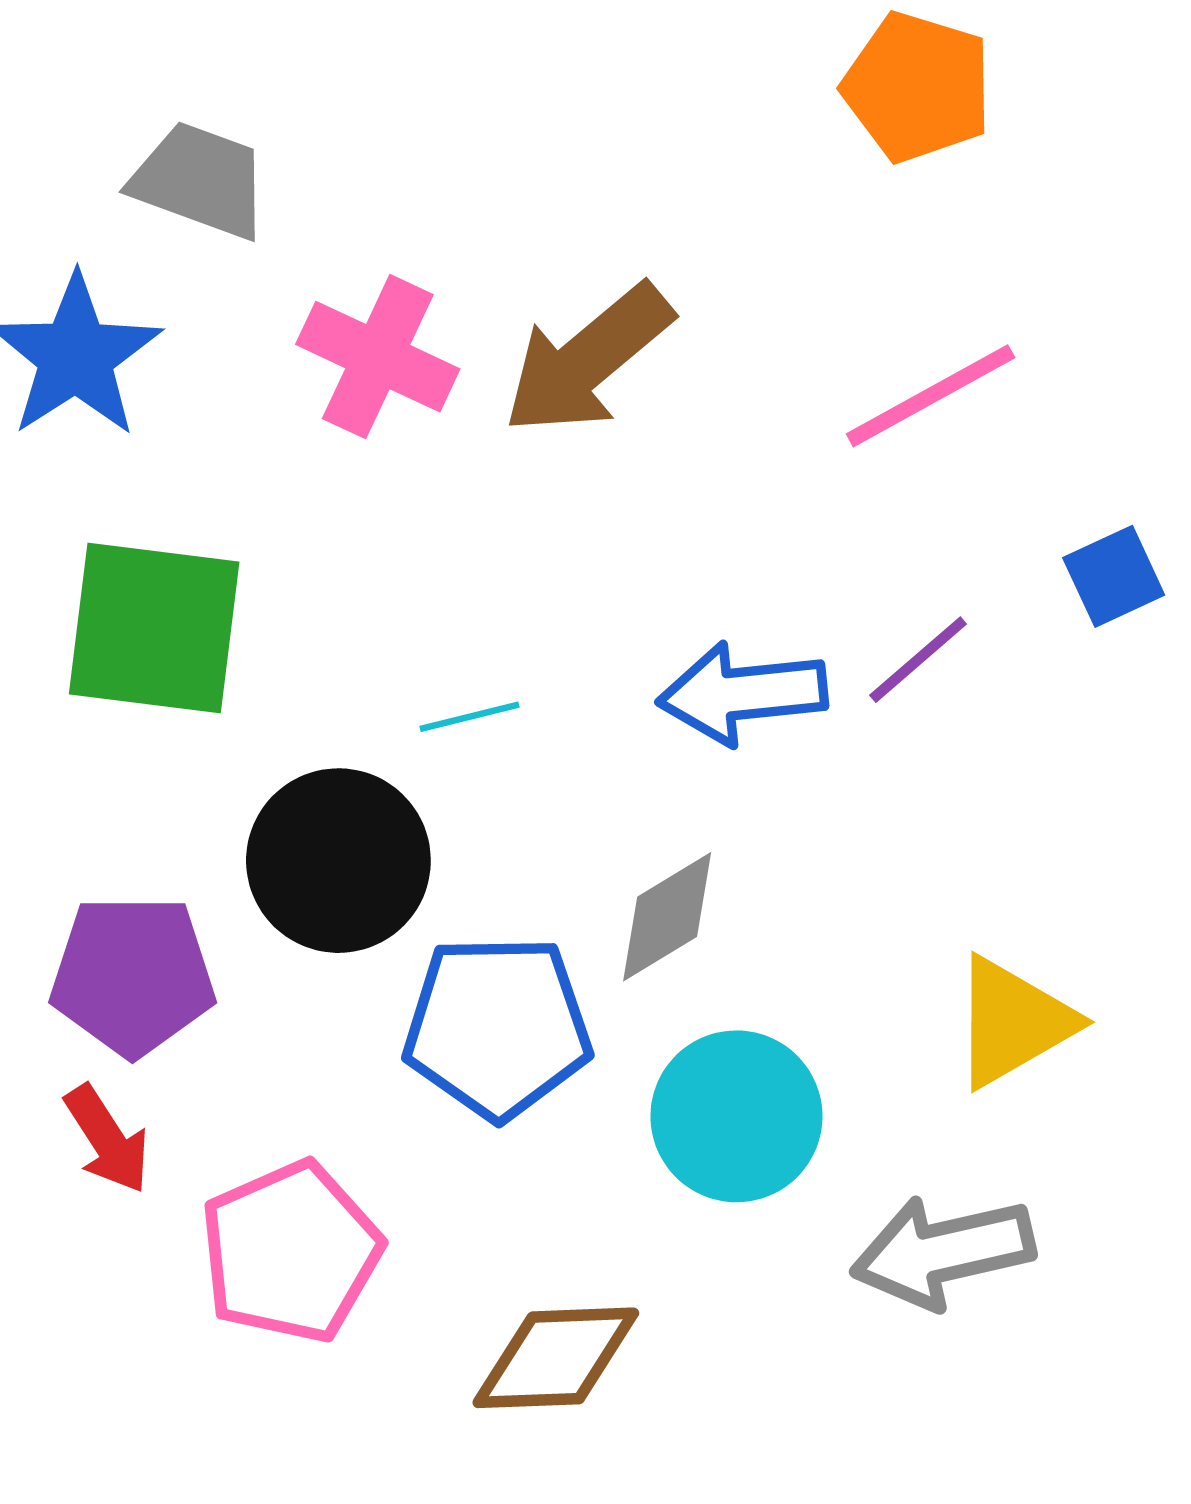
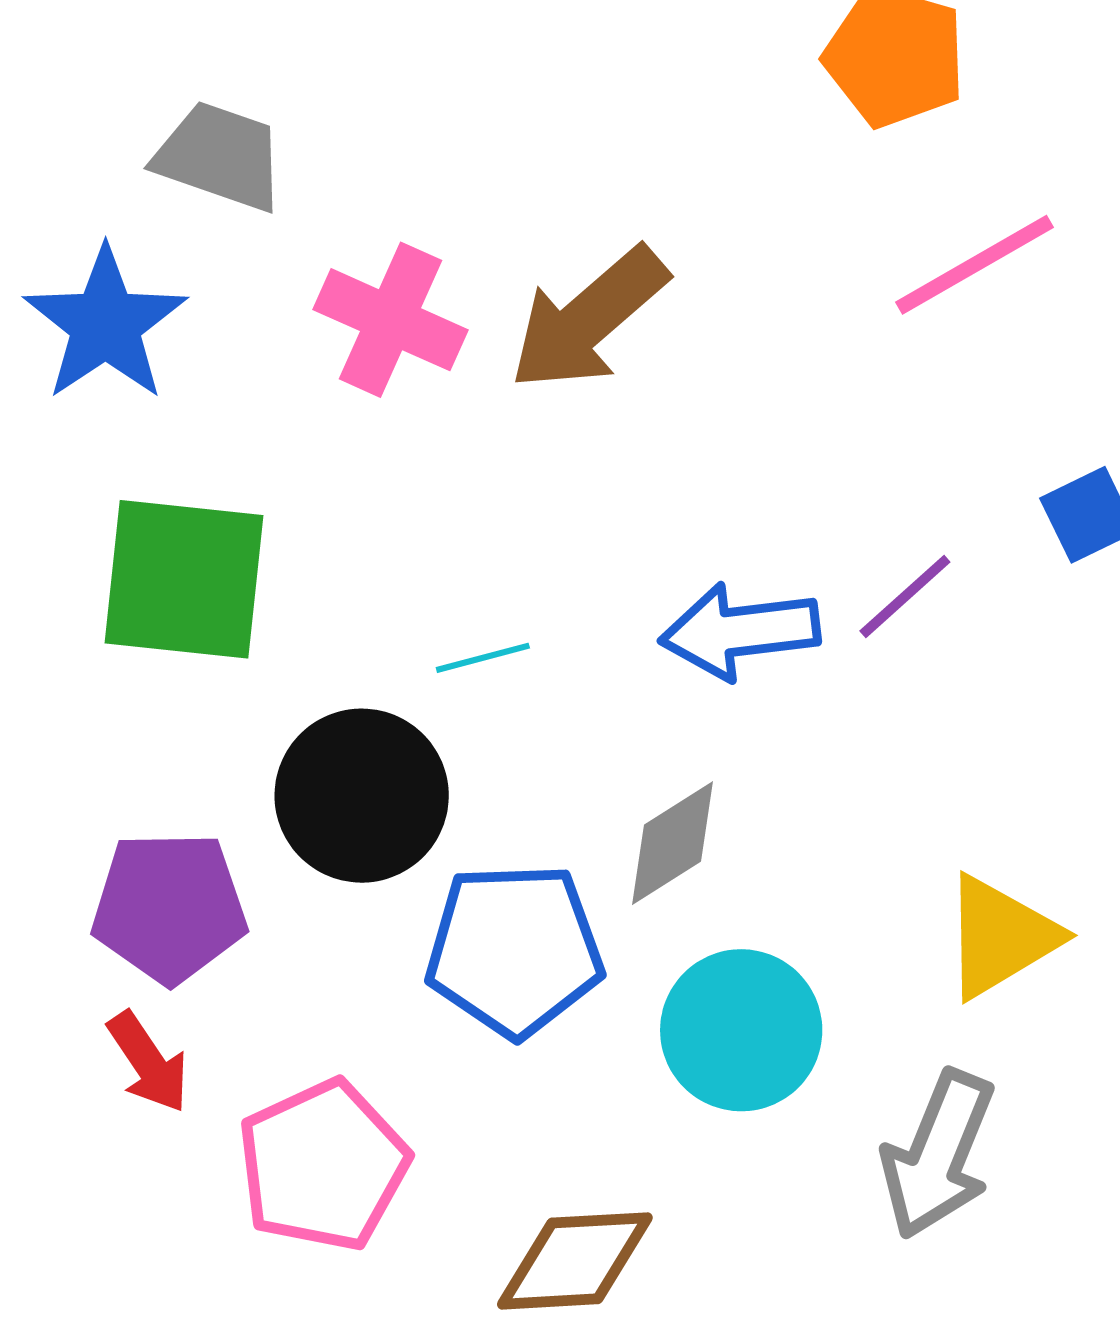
pink line: (931, 396) -> (975, 265), moved
gray arrow: (943, 1252) -> (938, 1155), turned -54

